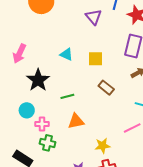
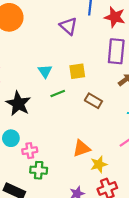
cyan triangle: (66, 54) -> (45, 71), turned 40
green line: (67, 96) -> (58, 94), moved
orange triangle: (76, 121) -> (82, 148), moved

